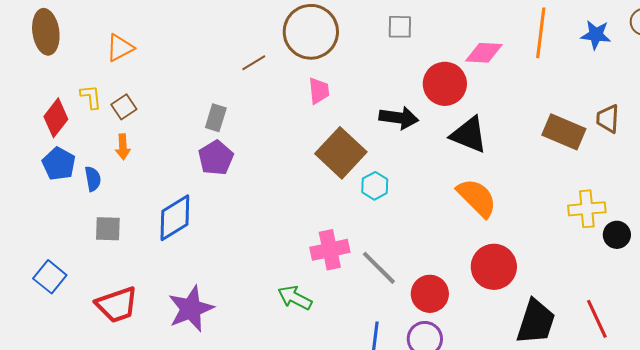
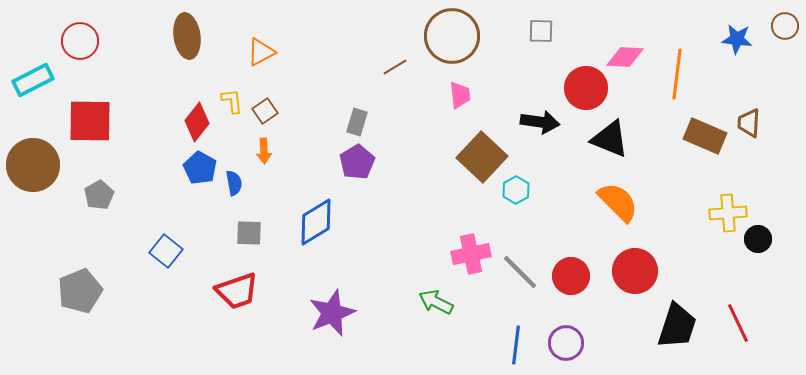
orange line: (541, 33) -> (677, 74), moved
blue square: (50, 277) -> (166, 251), moved
red circle: (430, 294) -> (571, 276), moved
red trapezoid: (117, 305) -> (237, 291), moved

